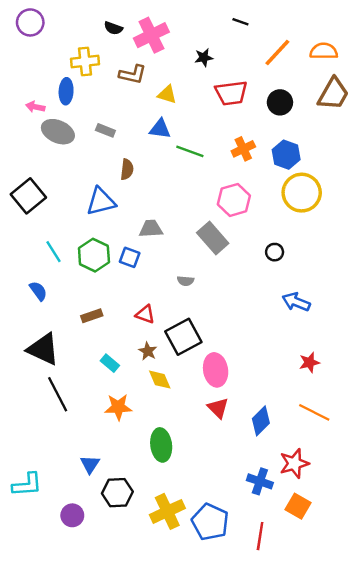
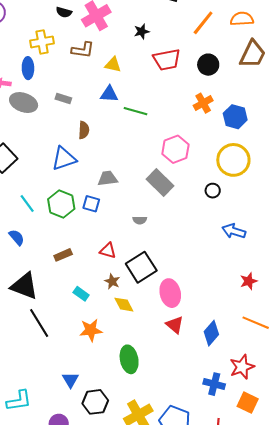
orange cross: (243, 149) -> (203, 103), moved
blue hexagon: (286, 155) -> (235, 117), moved
yellow circle: (302, 193) -> (233, 160), moved

